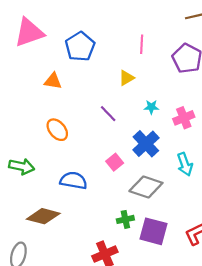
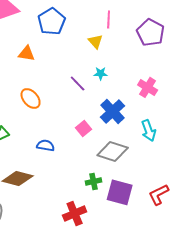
yellow triangle: (126, 78) -> (96, 41), moved, turned -42
cyan star: (151, 107) -> (101, 73), moved
pink cross: (184, 118) -> (148, 87), turned -36
blue semicircle: (74, 181) -> (46, 145), size x0.7

